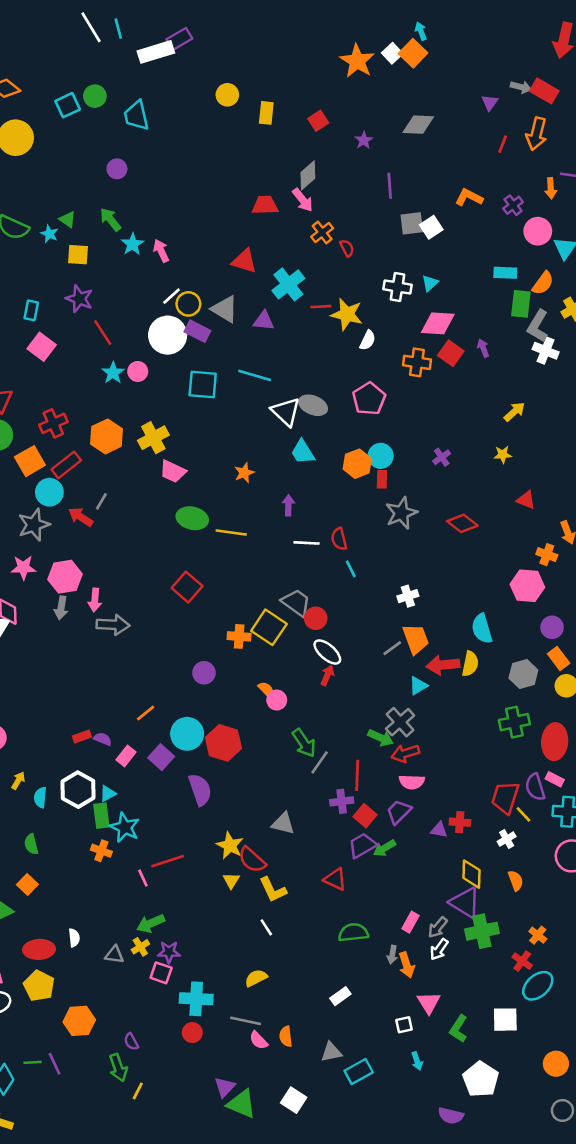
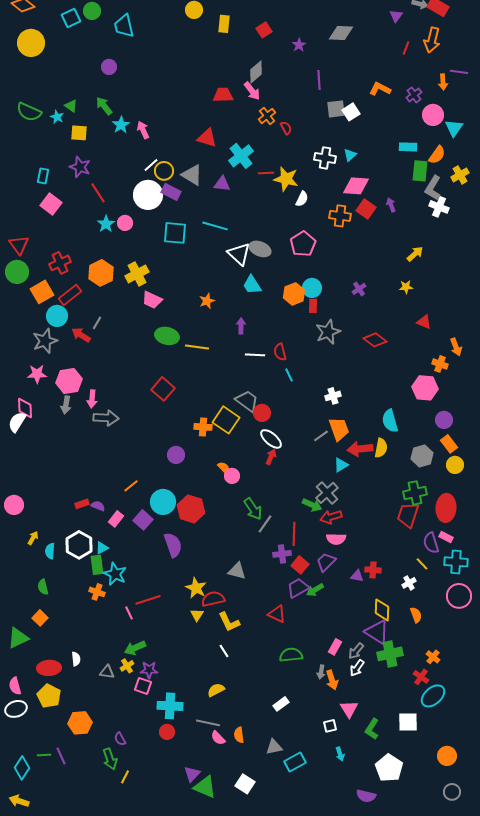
red trapezoid: (505, 797) -> (408, 515), moved
red semicircle: (252, 860) -> (213, 599), turned 125

